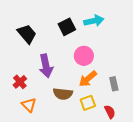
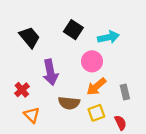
cyan arrow: (94, 21) -> (108, 37), moved
black square: (67, 27) -> (73, 30), turned -30

